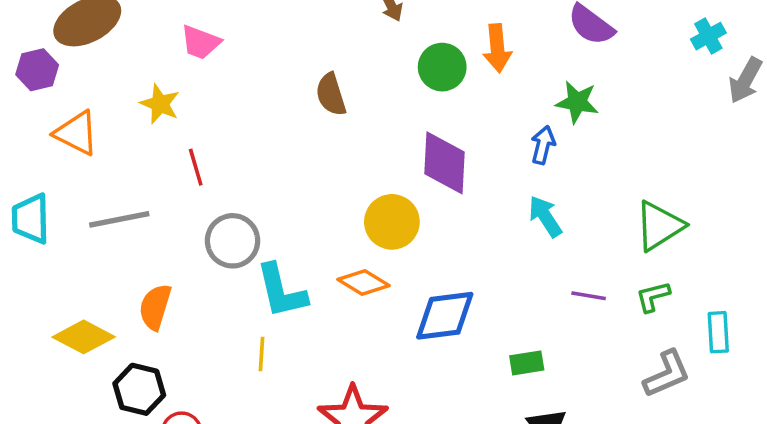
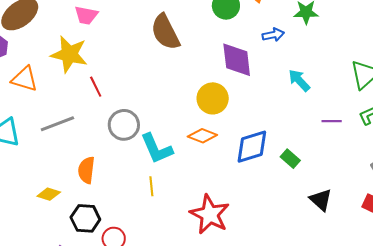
brown semicircle: (331, 94) -> (165, 32), size x1.5
yellow star: (160, 104) -> (69, 54), size x1.6
blue arrow: (543, 145) -> (273, 35), moved, turned 75
yellow diamond: (84, 337) -> (49, 194), size x0.7
green rectangle: (527, 363) -> (290, 159), moved, turned 60

